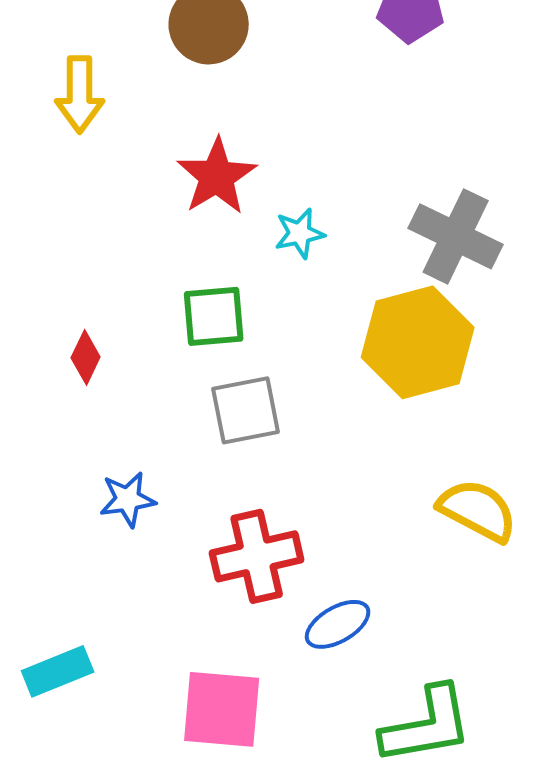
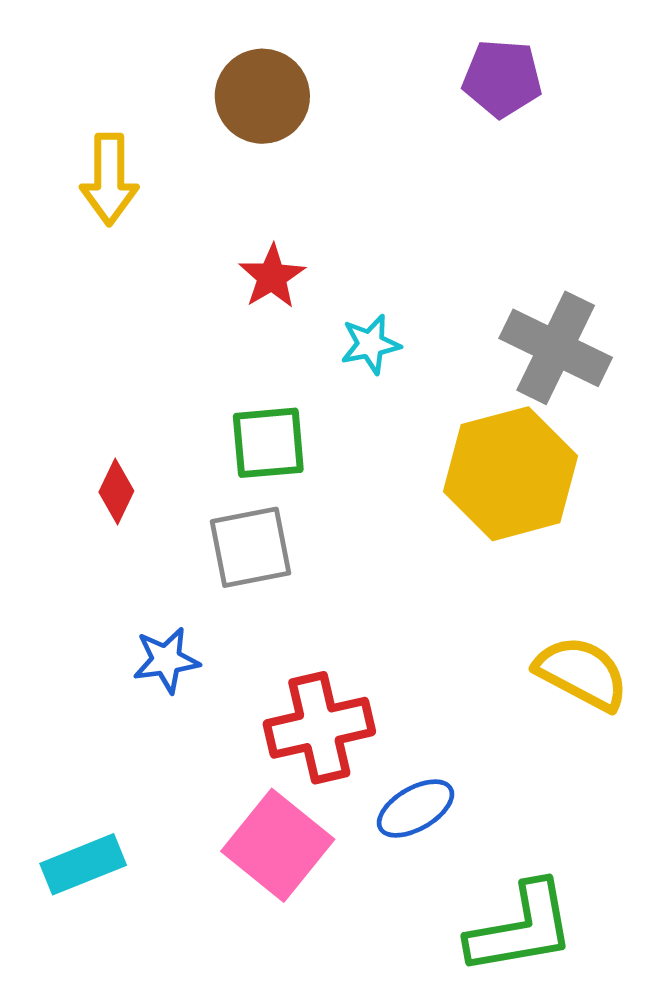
red star: (217, 176) -> (272, 277), size x0.7
gray square: (246, 410) -> (250, 547), moved
pink square: (222, 709) -> (278, 845), moved, turned 34

